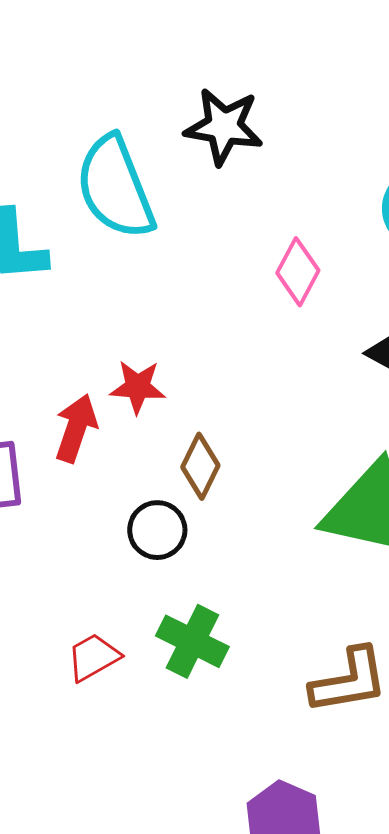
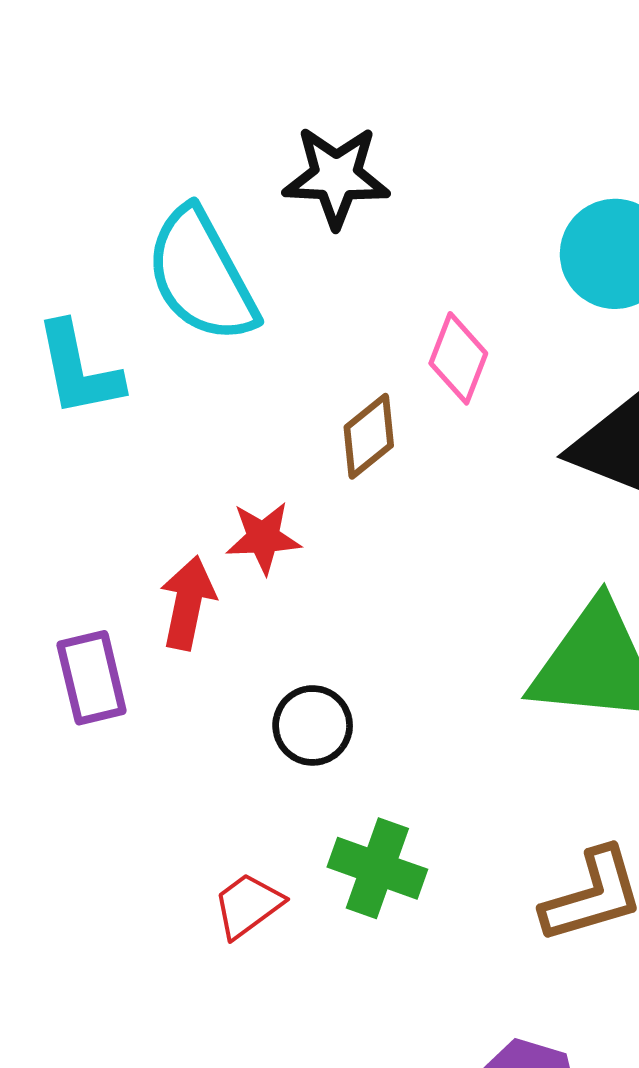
brown diamond: (200, 466) -> (369, 436), moved, turned 32

